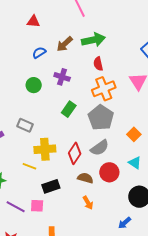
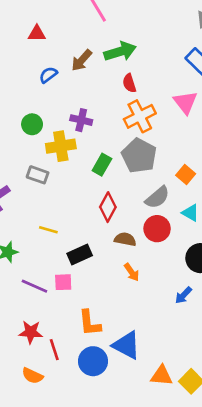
purple cross: (62, 77) -> (81, 120), moved
green circle: (34, 85) -> (32, 124), moved
green rectangle: (69, 109) -> (102, 165), moved
gray semicircle: (100, 148) -> (157, 197), moved
yellow cross: (45, 149) -> (61, 146), moved

